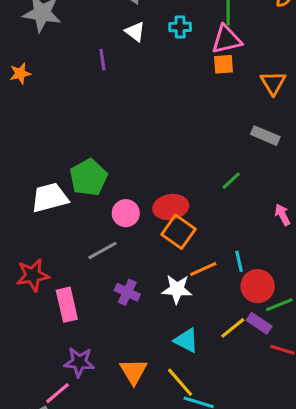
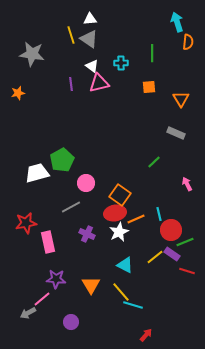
pink triangle: (227, 39) -> (99, 83), moved
red ellipse: (171, 207) -> (115, 213), moved
white star: (177, 289) -> (119, 232), turned -30

